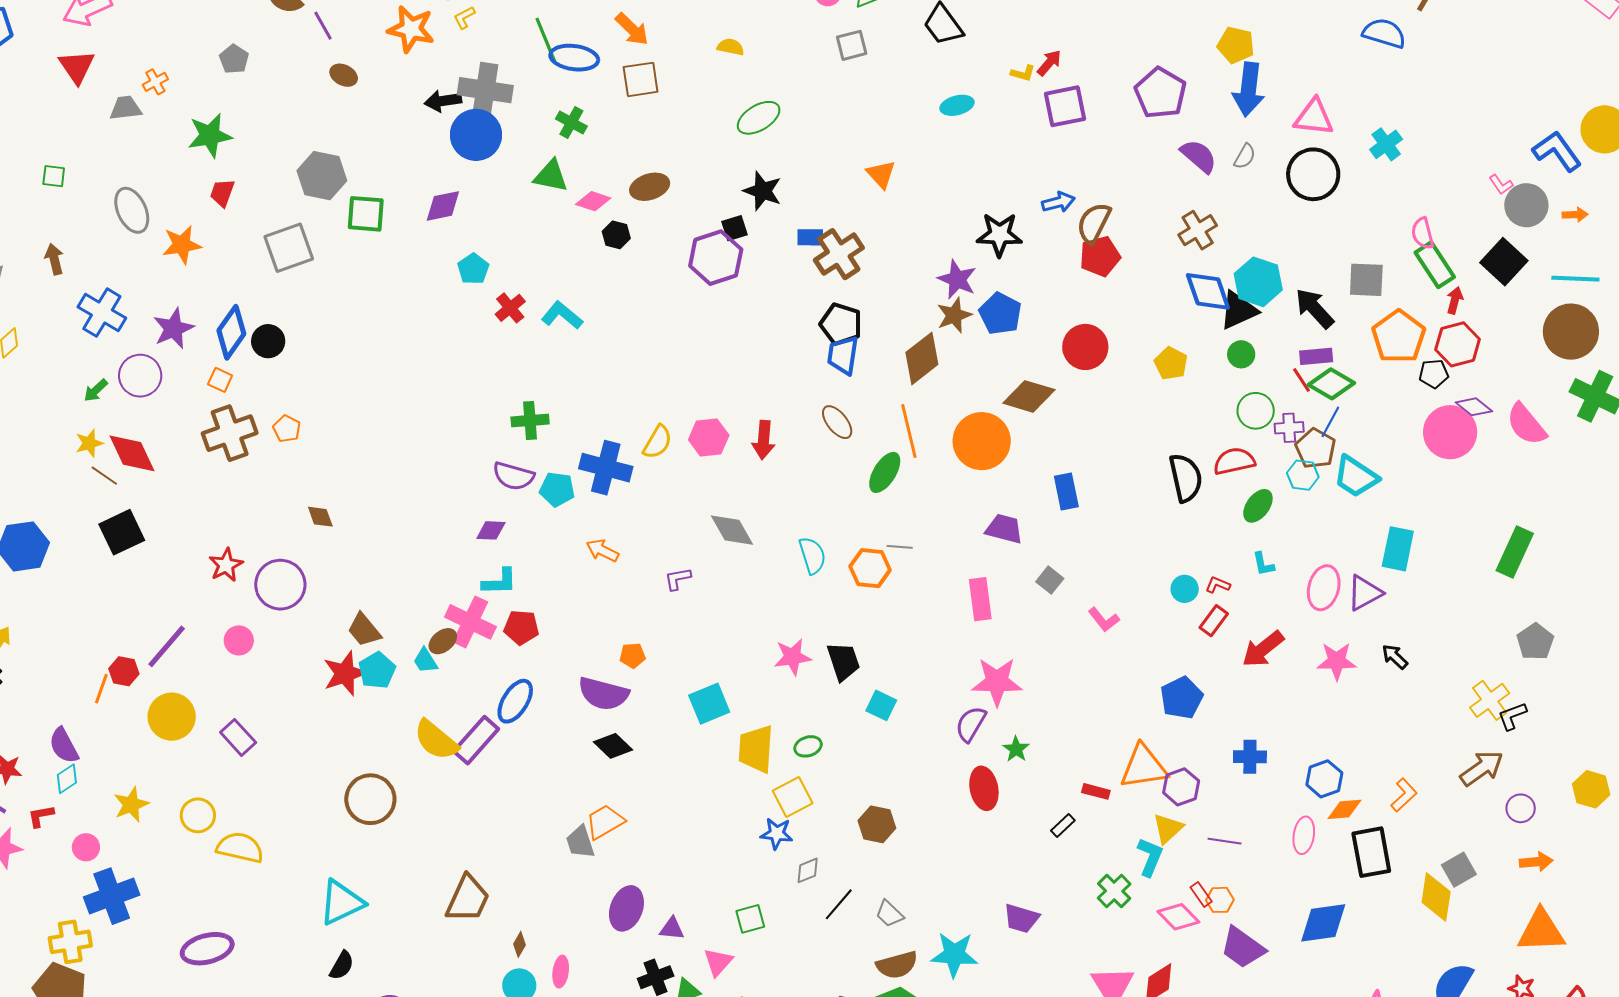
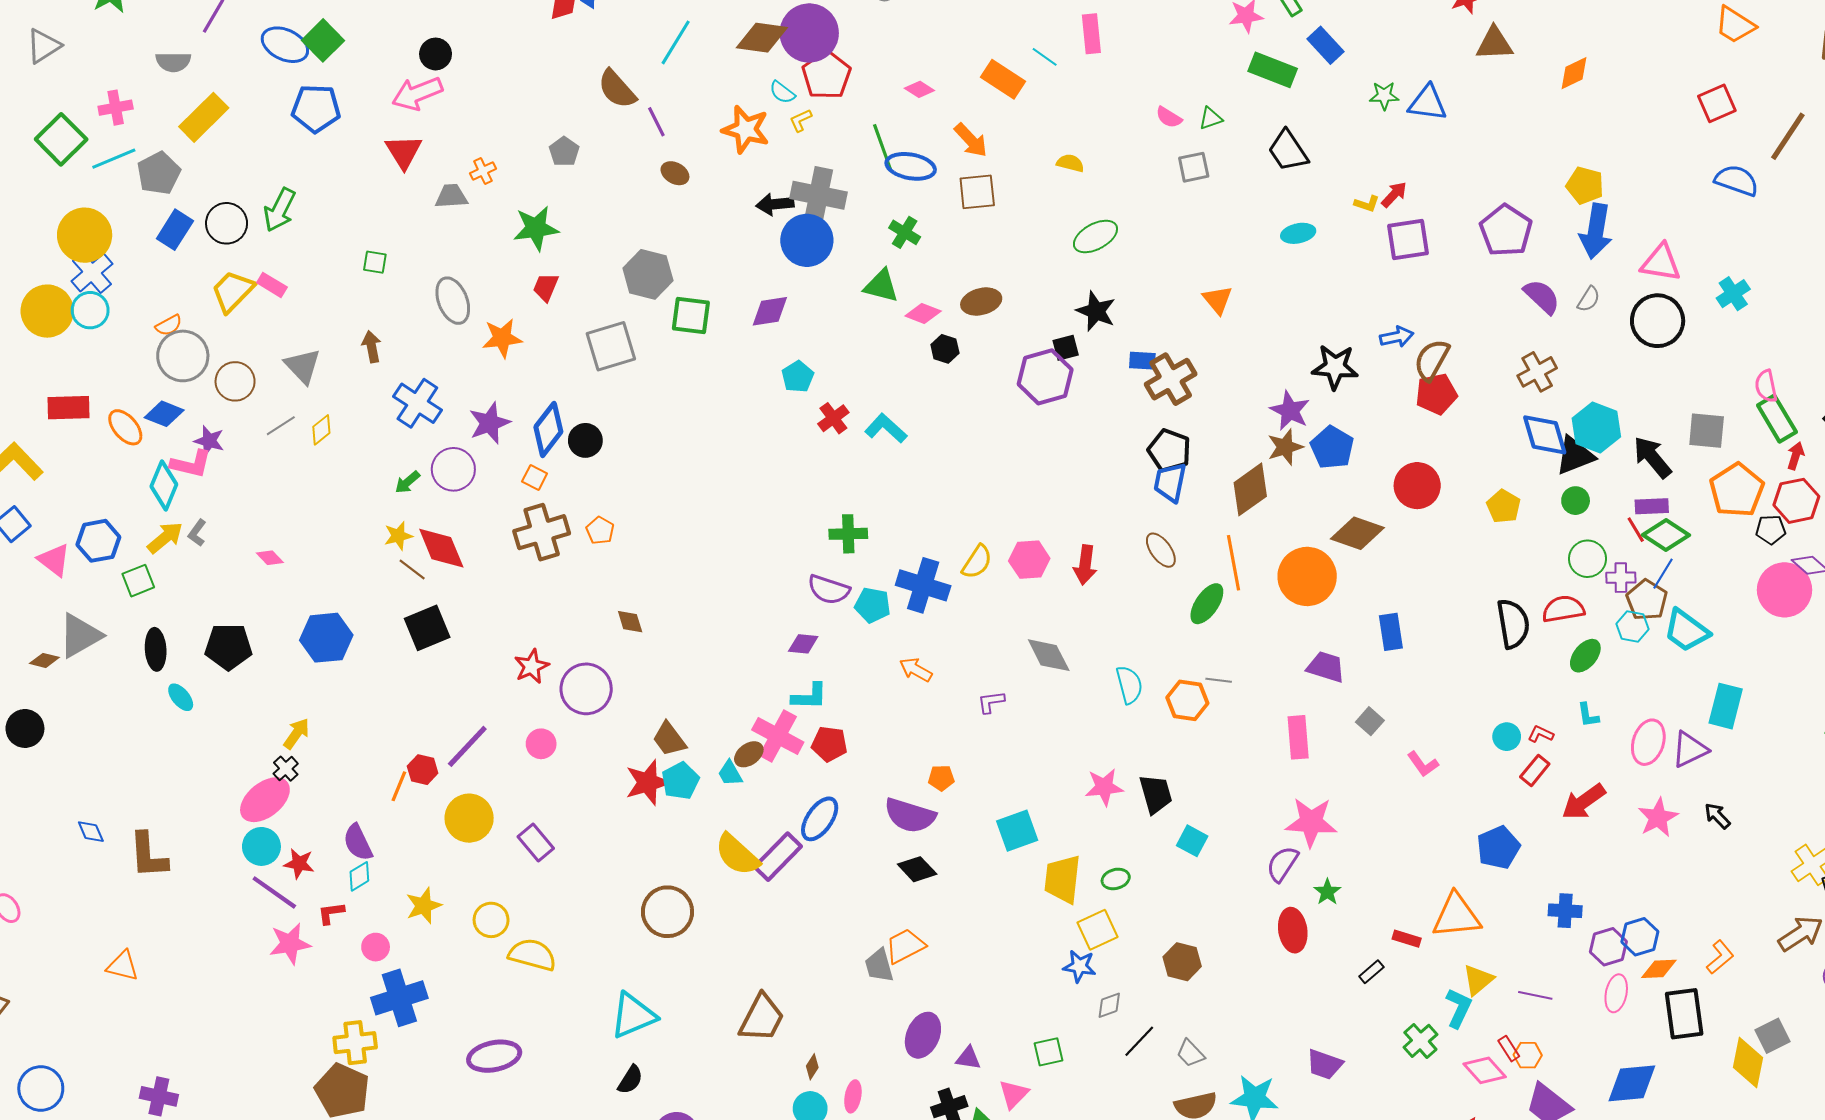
pink star: (1337, 661) -> (1658, 818), turned -30
purple hexagon: (1181, 787) -> (1608, 947), moved

